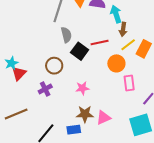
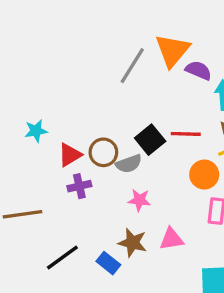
gray semicircle: (66, 35) -> (129, 164), moved, turned 70
red triangle: (19, 73) -> (70, 155), moved
pink triangle: (103, 118) -> (171, 239), moved
blue rectangle: (74, 130) -> (108, 263), turned 32

